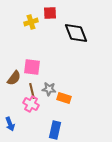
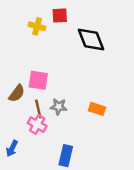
yellow cross: (31, 22) -> (37, 26), turned 32
orange rectangle: (64, 98) -> (97, 109), moved
blue arrow: (10, 124) -> (12, 148), turned 48

